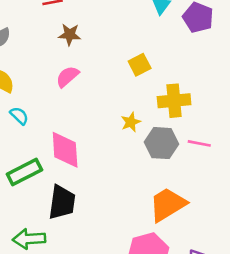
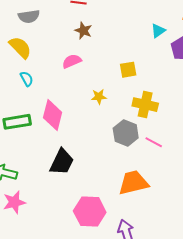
yellow star: (131, 122) -> (99, 97), moved
black trapezoid: (62, 202) -> (62, 162), moved
orange trapezoid: (168, 204) -> (133, 183), moved

